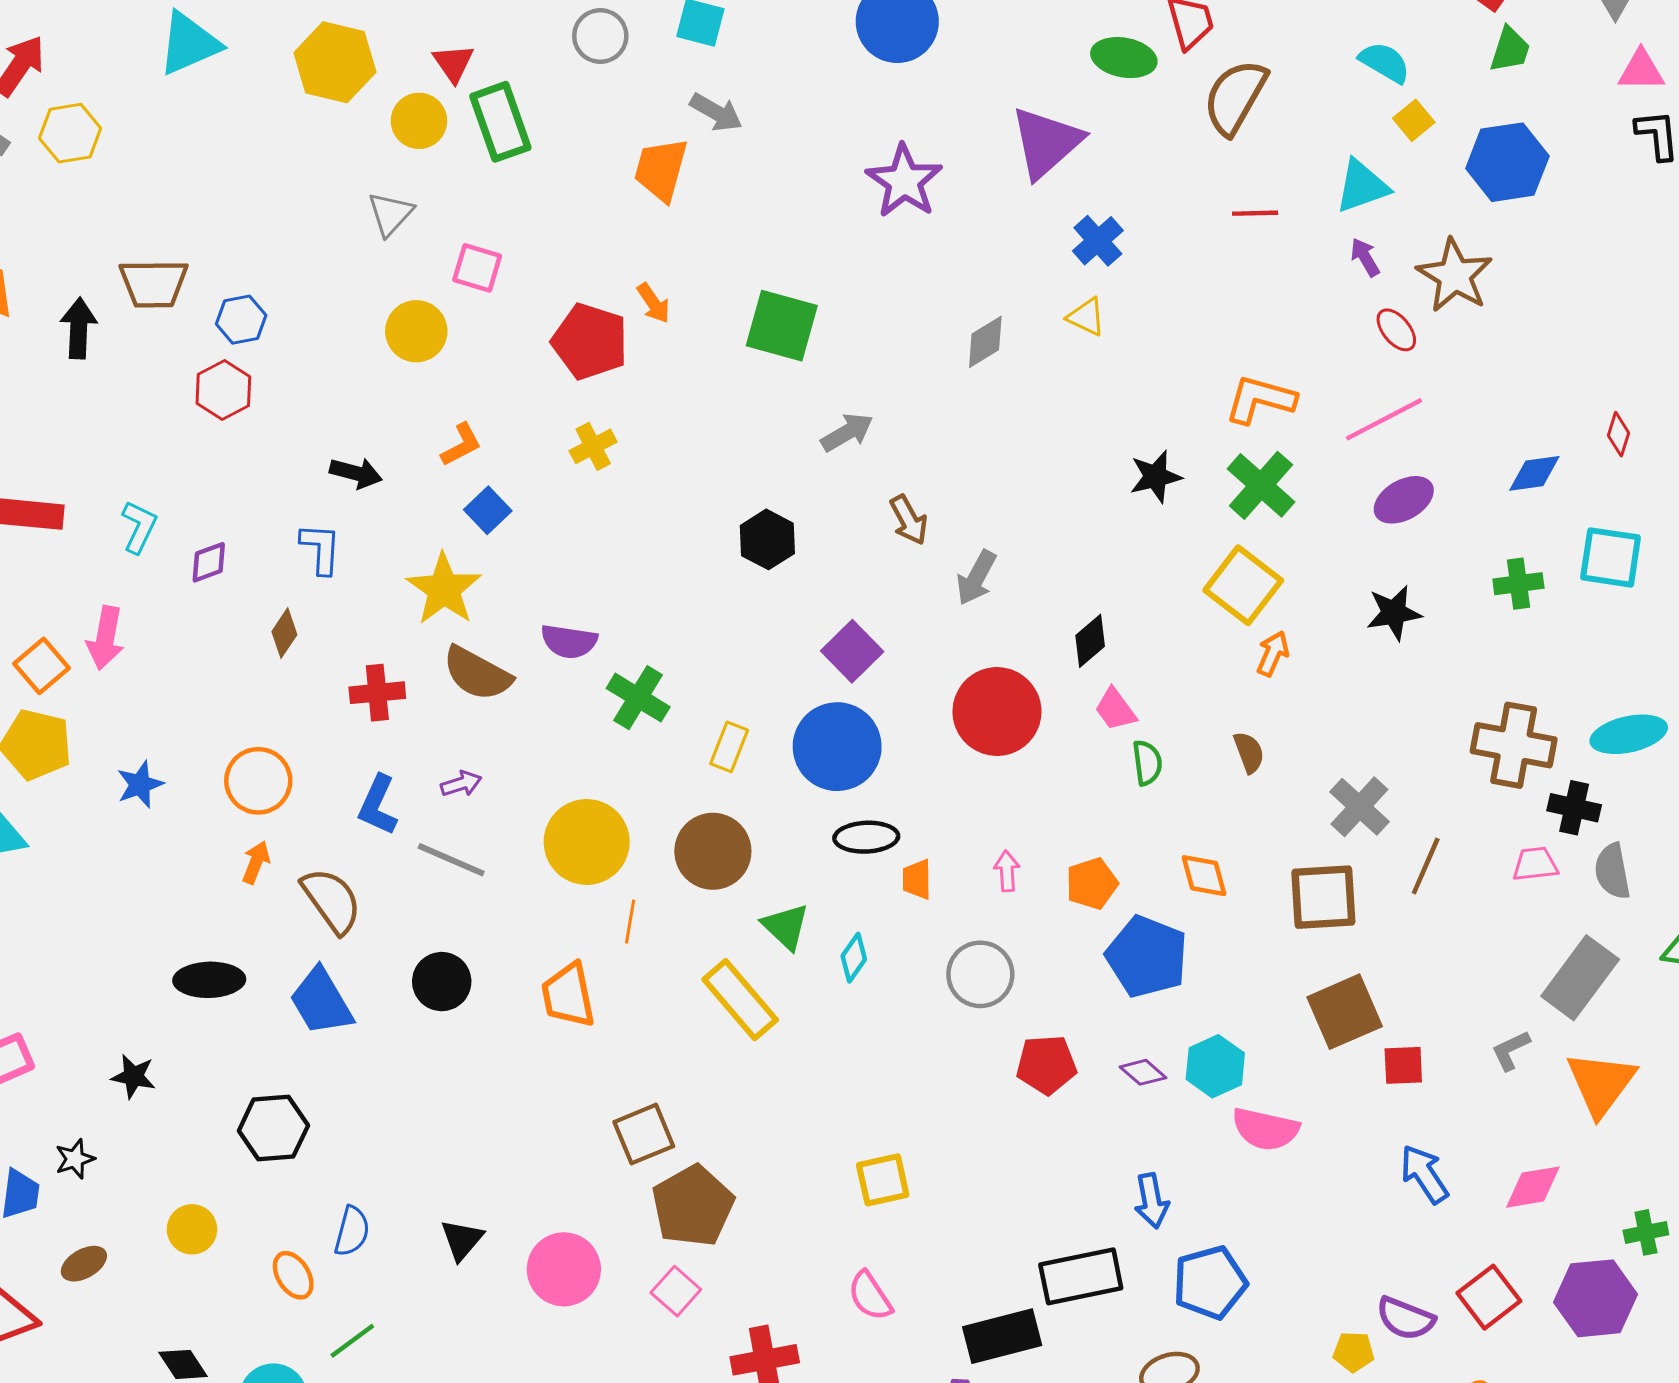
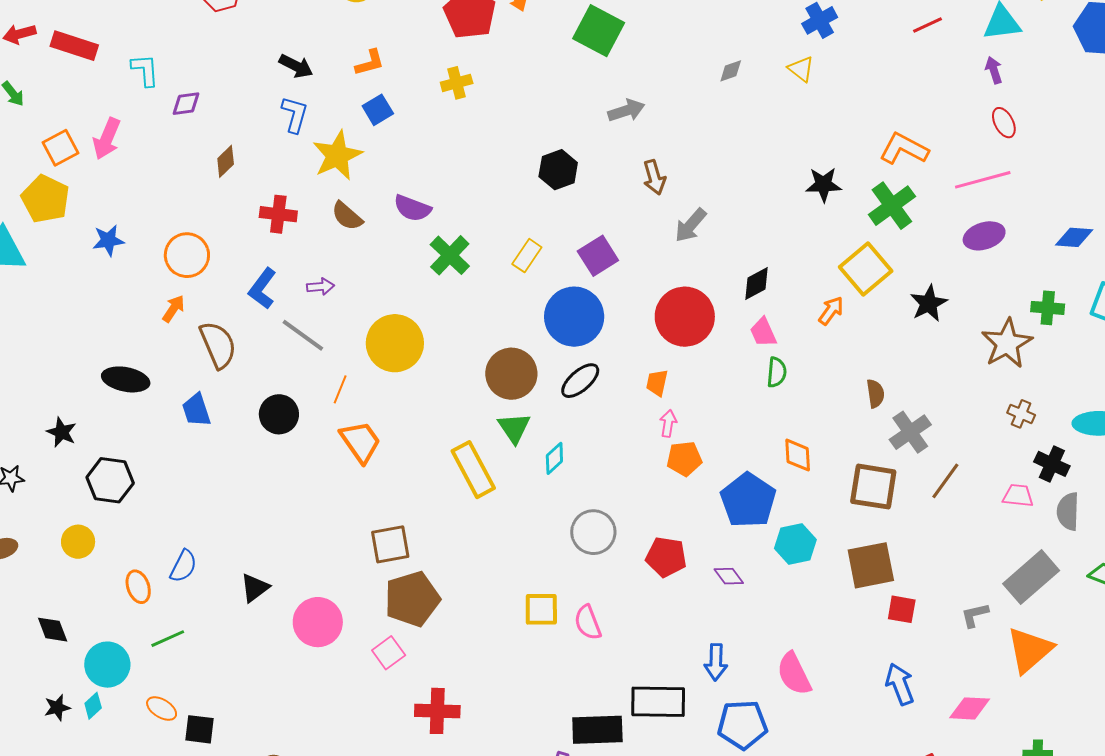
red line: (1255, 213) -> (928, 25), turned -36
brown star: (1455, 276) -> (1007, 343), moved
gray diamond: (985, 342) -> (731, 71), size x0.7
cyan L-shape: (139, 527) -> (145, 70), turned -42
blue L-shape: (321, 549) -> (295, 115), moved
black star: (1394, 613) -> (929, 303), moved, turned -30
orange arrow: (1273, 654) -> (831, 311), moved
brown semicircle: (477, 674) -> (347, 216), size x0.7
brown cross: (1514, 745) -> (1021, 414), size x0.5
yellow rectangle: (729, 747) -> (527, 256), moved
brown semicircle: (1249, 752) -> (875, 394), moved
black ellipse: (866, 837) -> (580, 381), turned -51
brown circle: (713, 851) -> (511, 374), moved
orange trapezoid: (917, 879) -> (657, 383), moved
orange pentagon: (1092, 884) -> (684, 459), moved
orange line: (630, 921) -> (340, 389), moved
gray circle: (980, 974) -> (593, 532), moved
orange trapezoid: (568, 995) -> (360, 442), turned 144
blue trapezoid: (321, 1002) -> (196, 410), size x0.7
cyan hexagon: (1215, 1066) -> (795, 544), moved
black hexagon: (273, 1128) -> (110, 480), moved
pink semicircle: (1265, 1129) -> (794, 674), moved, turned 39
pink semicircle: (870, 1296) -> (588, 622), moved

